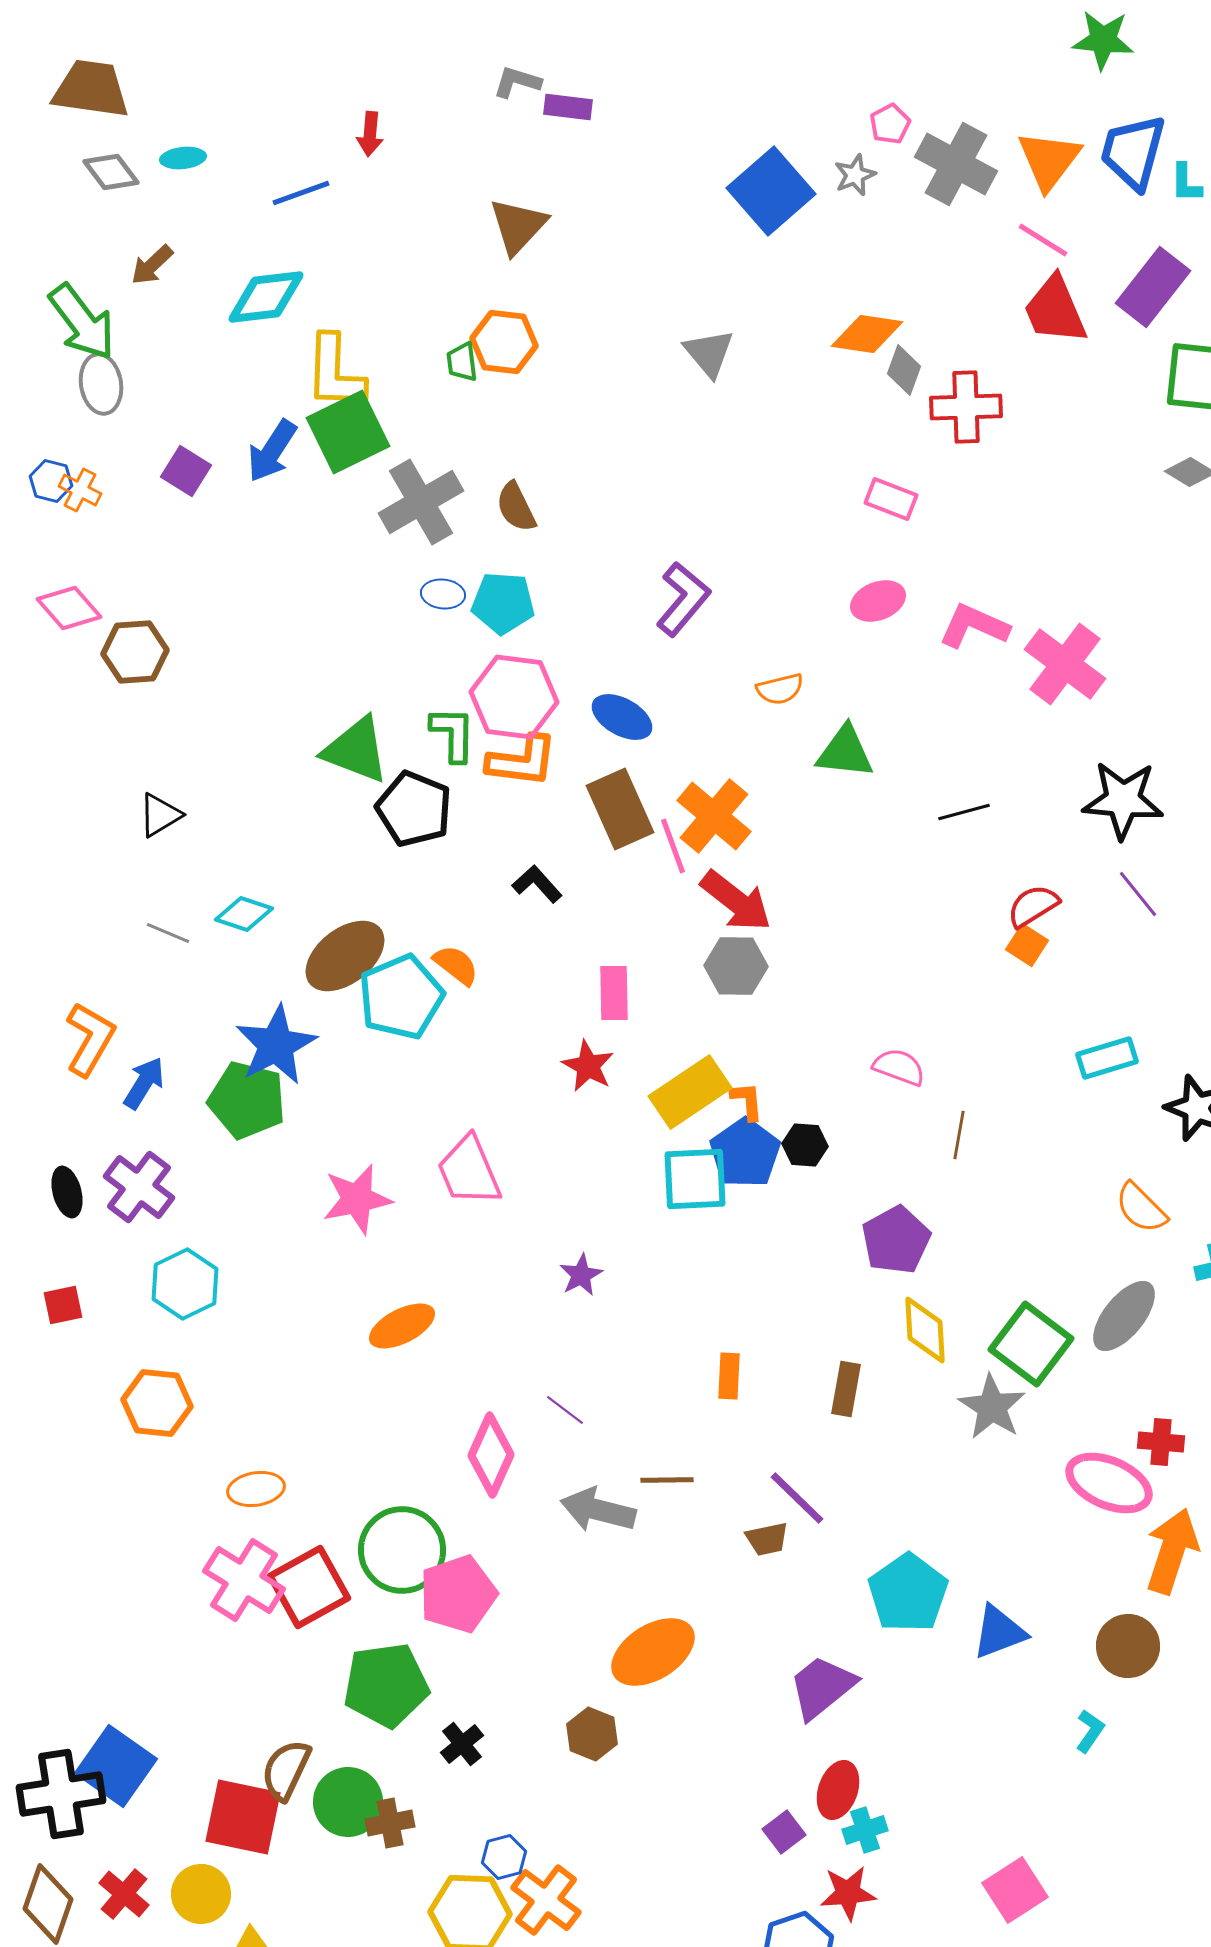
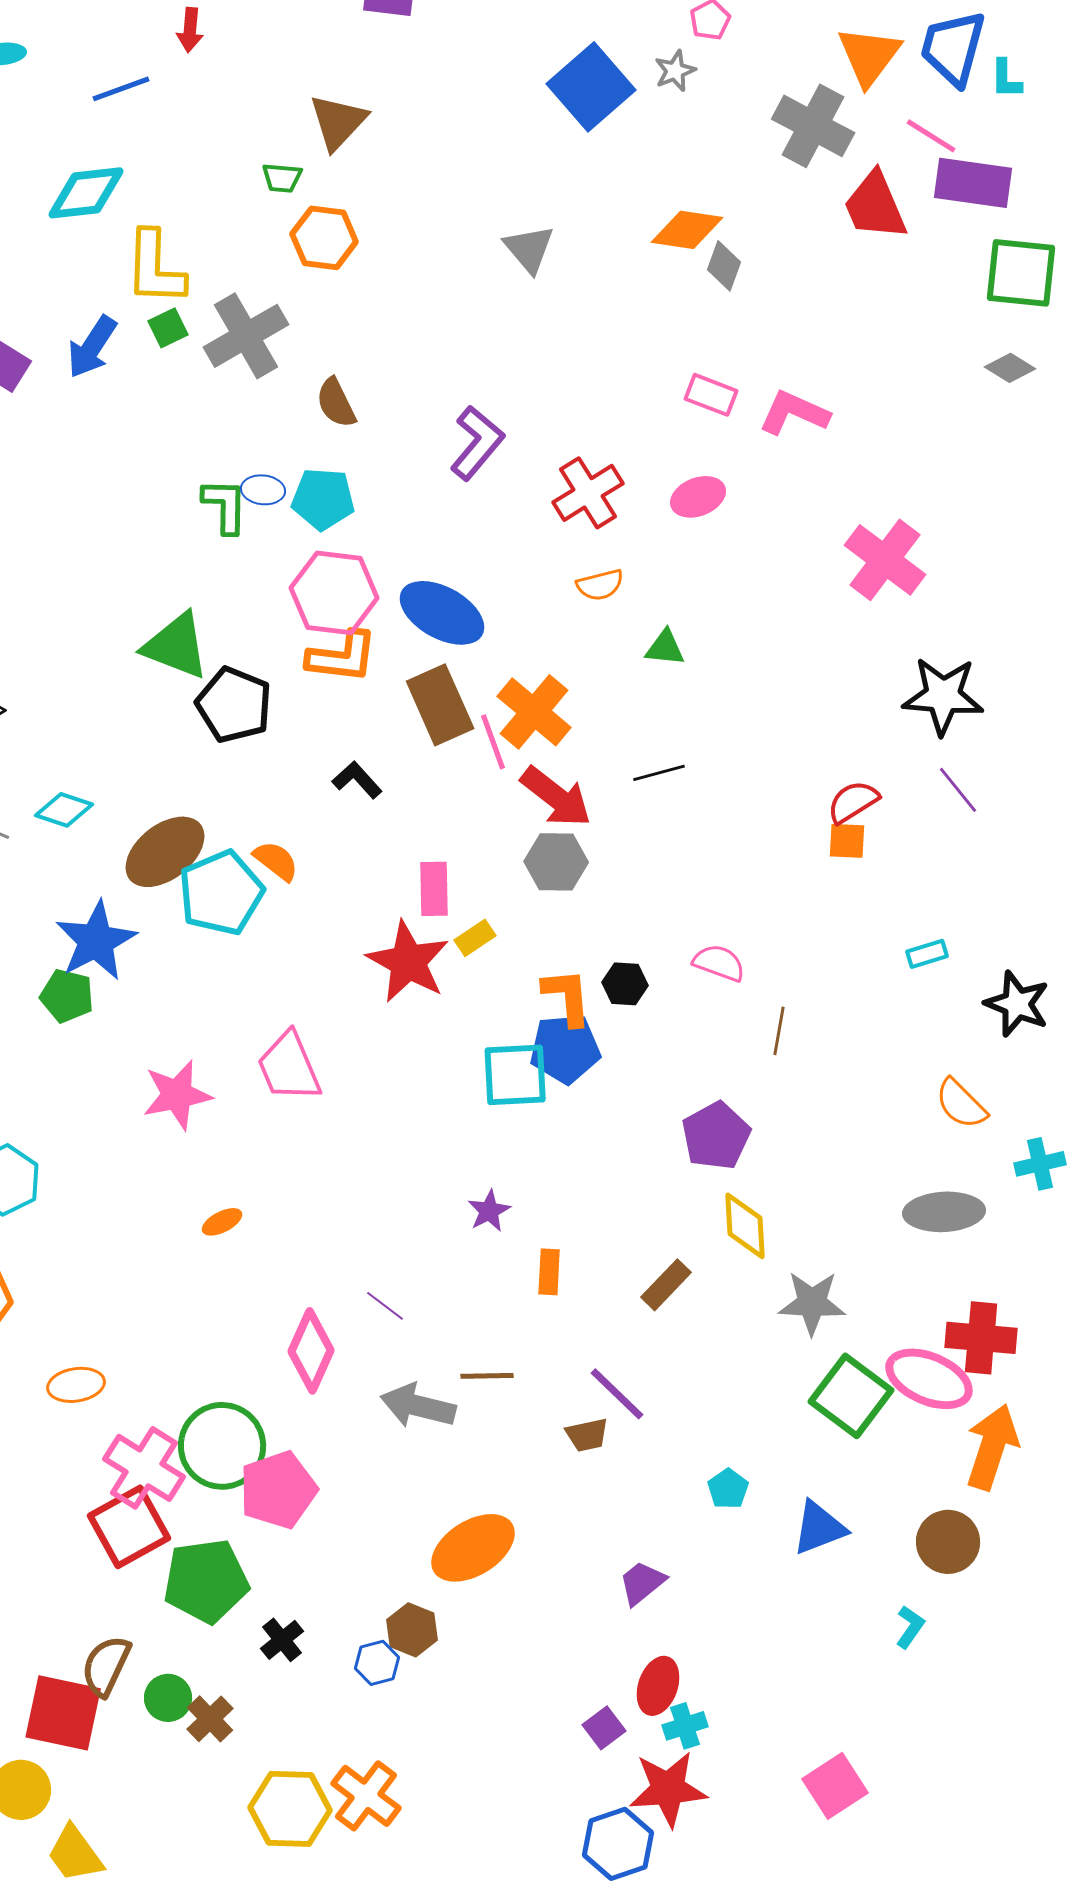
gray cross: (956, 164) -> (813, 126), moved
pink line: (1043, 240) -> (931, 136), moved
purple rectangle: (1153, 287) -> (973, 183), turned 60
green trapezoid: (462, 362) -> (282, 178), moved, turned -78
red cross: (966, 407) -> (588, 493), moved, turned -30
green square: (348, 432) -> (168, 328), size x0.5
gray cross: (421, 502) -> (246, 336), moved
purple L-shape: (683, 599) -> (477, 443), moved
pink L-shape: (974, 626) -> (794, 413), moved
blue ellipse: (622, 717) -> (442, 613), size x1.4
green L-shape: (453, 734) -> (225, 506), moved
green triangle: (845, 752) -> (665, 648), size x0.7
black line: (964, 812) -> (659, 773), moved
orange square: (1027, 945) -> (847, 841), turned -30
cyan rectangle: (1107, 1058) -> (927, 954), size x0.7
red star: (588, 1066) -> (408, 962), size x1.6
yellow rectangle: (690, 1092) -> (475, 938), moved, size x0.5
green pentagon: (247, 1100) -> (67, 996), size x0.7
orange L-shape: (747, 1101) -> (567, 997), size x1.5
black hexagon: (805, 1145) -> (625, 984), moved
blue pentagon: (745, 1153) -> (565, 1049), turned 30
purple star: (581, 1275) -> (489, 1211), moved
gray ellipse: (1124, 1316) -> (944, 1212), turned 48
orange ellipse: (402, 1326) -> (222, 1222), size x0.6
green square: (1031, 1344) -> (851, 1396), moved
brown rectangle: (846, 1389) -> (666, 1285), turned 34
gray star: (992, 1407) -> (812, 1303), turned -30
red cross: (1161, 1442) -> (981, 1338), size x1.5
pink cross: (244, 1580) -> (144, 1468), moved
red square: (309, 1587) -> (129, 1527), moved
cyan pentagon: (908, 1593) -> (728, 1489), size x0.5
purple trapezoid: (822, 1687) -> (642, 1583), size x0.7
green circle: (348, 1802) -> (168, 1698), size x0.7
brown cross: (390, 1823) -> (210, 1719), turned -33
blue hexagon: (504, 1857) -> (377, 1663), moved
red star: (848, 1893) -> (668, 1789), size x1.4

